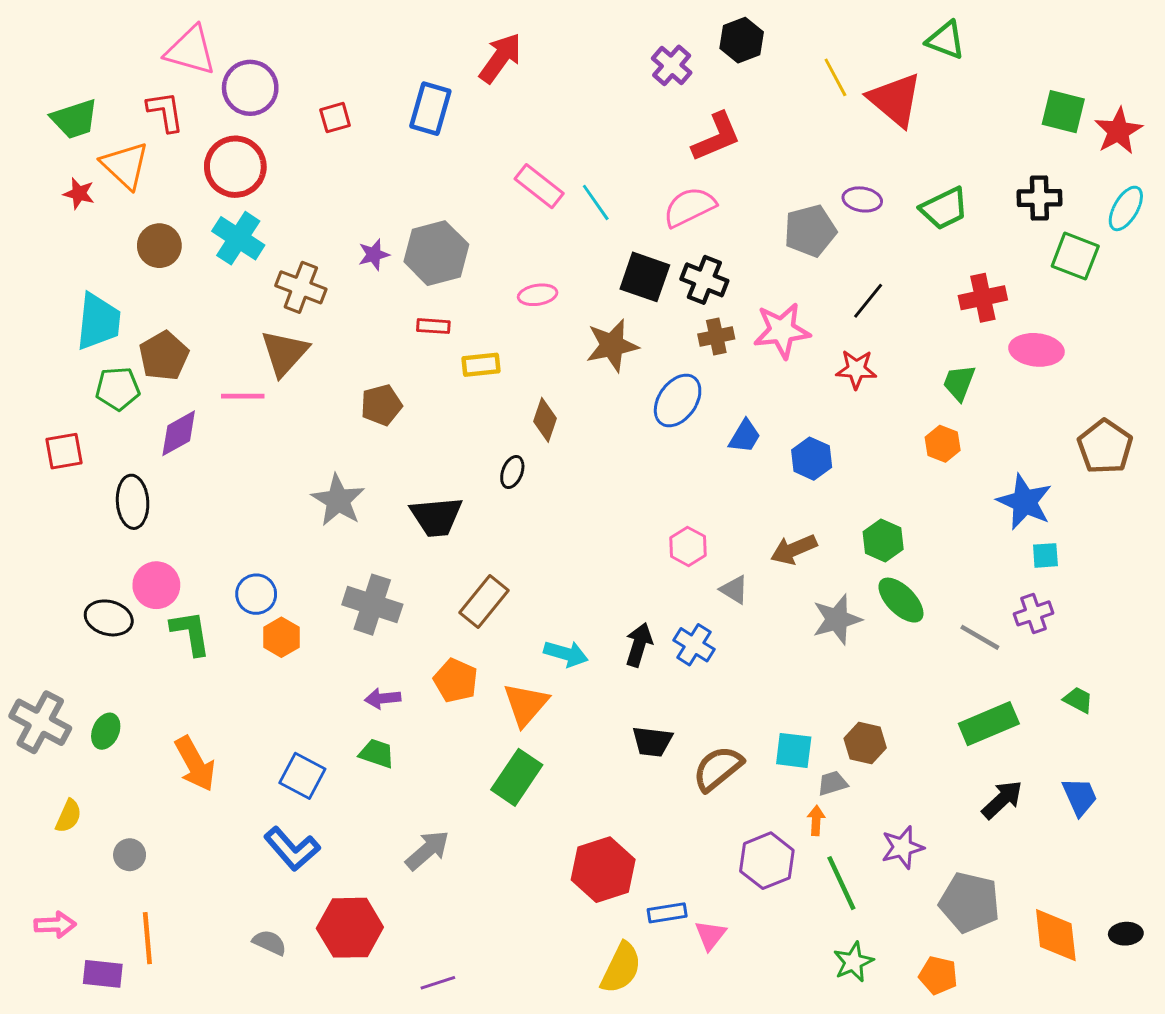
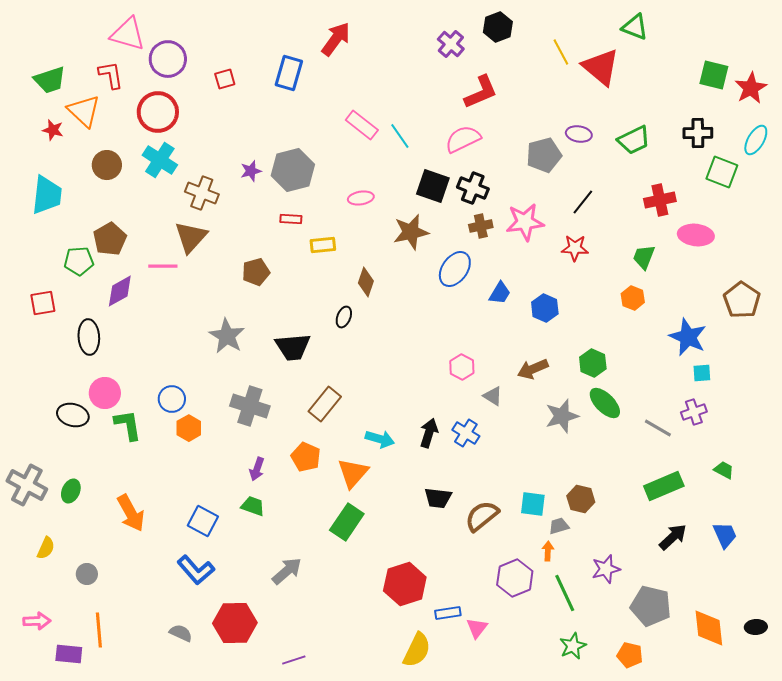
cyan trapezoid: (98, 322) -> (47, 195), moved
purple arrow: (383, 698) -> (257, 469), turned -65

